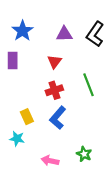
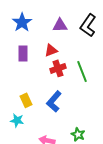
purple rectangle: (13, 61) -> (23, 53), moved
red triangle: (54, 62) -> (51, 50), turned 32
red cross: (54, 90) -> (58, 68), moved

